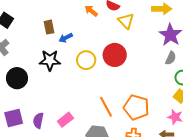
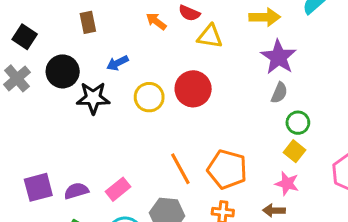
yellow triangle: (126, 21) -> (210, 36), turned -36
brown rectangle: (49, 27) -> (88, 22), moved
black circle: (17, 78) -> (63, 71), moved
purple semicircle: (38, 121) -> (76, 191), turned 63

